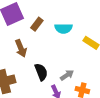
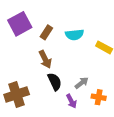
brown arrow: (21, 48) -> (45, 59), moved

